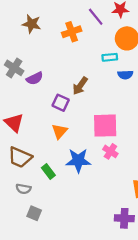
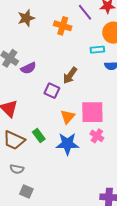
brown star: (32, 24) -> (26, 18), turned -30
orange cross: (72, 32) -> (63, 26), turned 36
orange triangle: (60, 131) -> (68, 117), moved
green rectangle: (48, 172) -> (39, 136), moved

